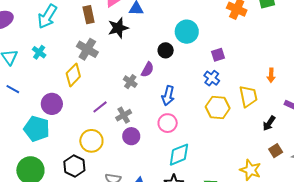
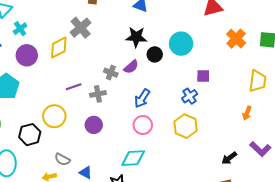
black star: (118, 28) -> (136, 37), moved
cyan cross: (39, 52) -> (20, 29), moved
gray cross: (130, 82) -> (111, 73), turned -32
yellow trapezoid: (248, 96) -> (258, 81), moved
purple circle: (52, 104) -> (27, 55), moved
gray cross: (124, 115) -> (98, 94), moved
pink circle: (168, 123) -> (143, 125), moved

